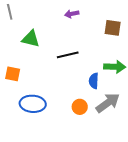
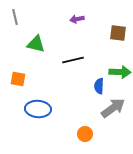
orange circle: (80, 107) -> (85, 134), moved

